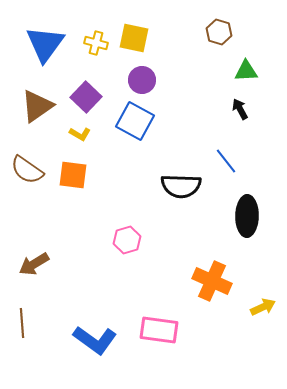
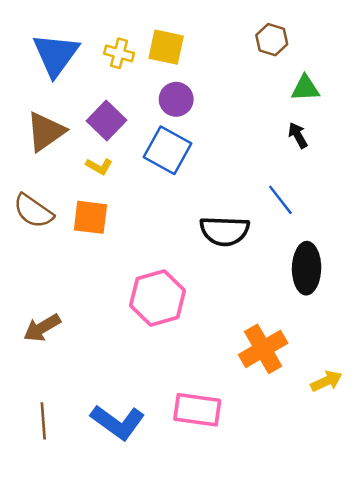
pink hexagon: (127, 240) -> (158, 298), size x1.6
orange cross: (212, 281) -> (263, 349), turned 36
brown line: (22, 323) -> (43, 421), moved

